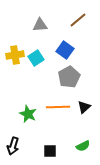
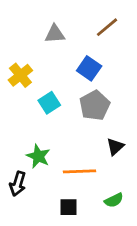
yellow cross: (15, 55) -> (20, 75), turned -30
cyan square: (36, 58) -> (49, 103), moved
orange line: (58, 107) -> (79, 171), moved
black arrow: (13, 146) -> (18, 184), moved

